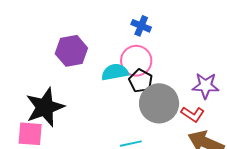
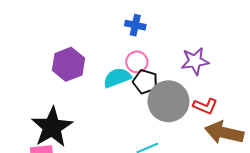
pink circle: (136, 61) -> (137, 62), size x0.7
purple star: (206, 86) -> (195, 61), moved

